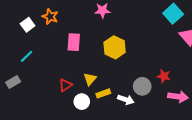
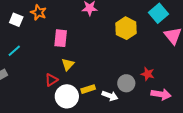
white square: (28, 25) -> (16, 20), turned -32
yellow hexagon: (115, 47) -> (126, 28), moved
yellow triangle: (90, 79) -> (68, 64), moved
white circle: (82, 102) -> (67, 96), size x1.5

